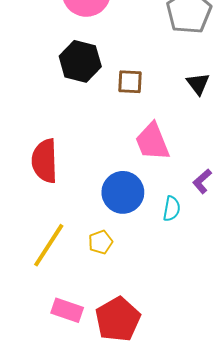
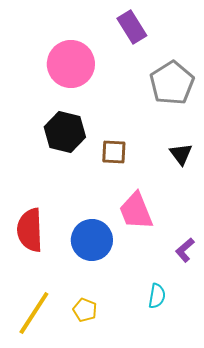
blue circle: (123, 192) -> (92, 240), moved
cyan semicircle: (172, 209) -> (157, 296), moved
yellow pentagon: (101, 242) -> (85, 310), turned -30

